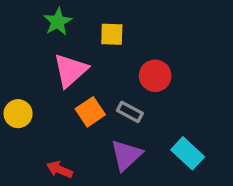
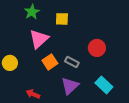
red circle: (155, 76) -> (97, 48), moved

